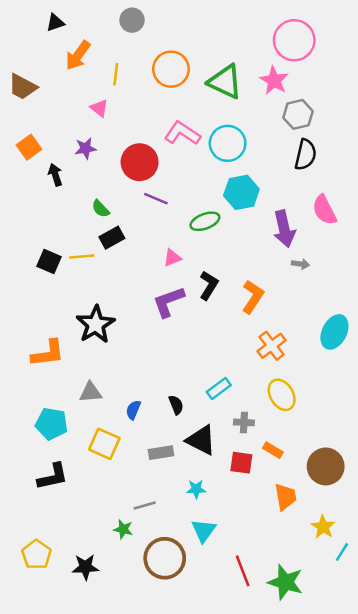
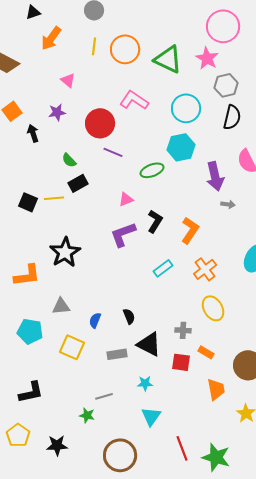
yellow line: (116, 74) -> (94, 46), moved
cyan circle: (228, 143) -> (186, 108), moved
cyan rectangle: (219, 389) -> (163, 268), moved
black L-shape: (53, 477) -> (31, 392), moved
brown circle: (165, 558) -> (120, 455), moved

